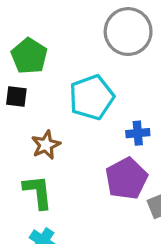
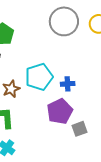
cyan pentagon: (92, 97) -> (39, 77), moved

